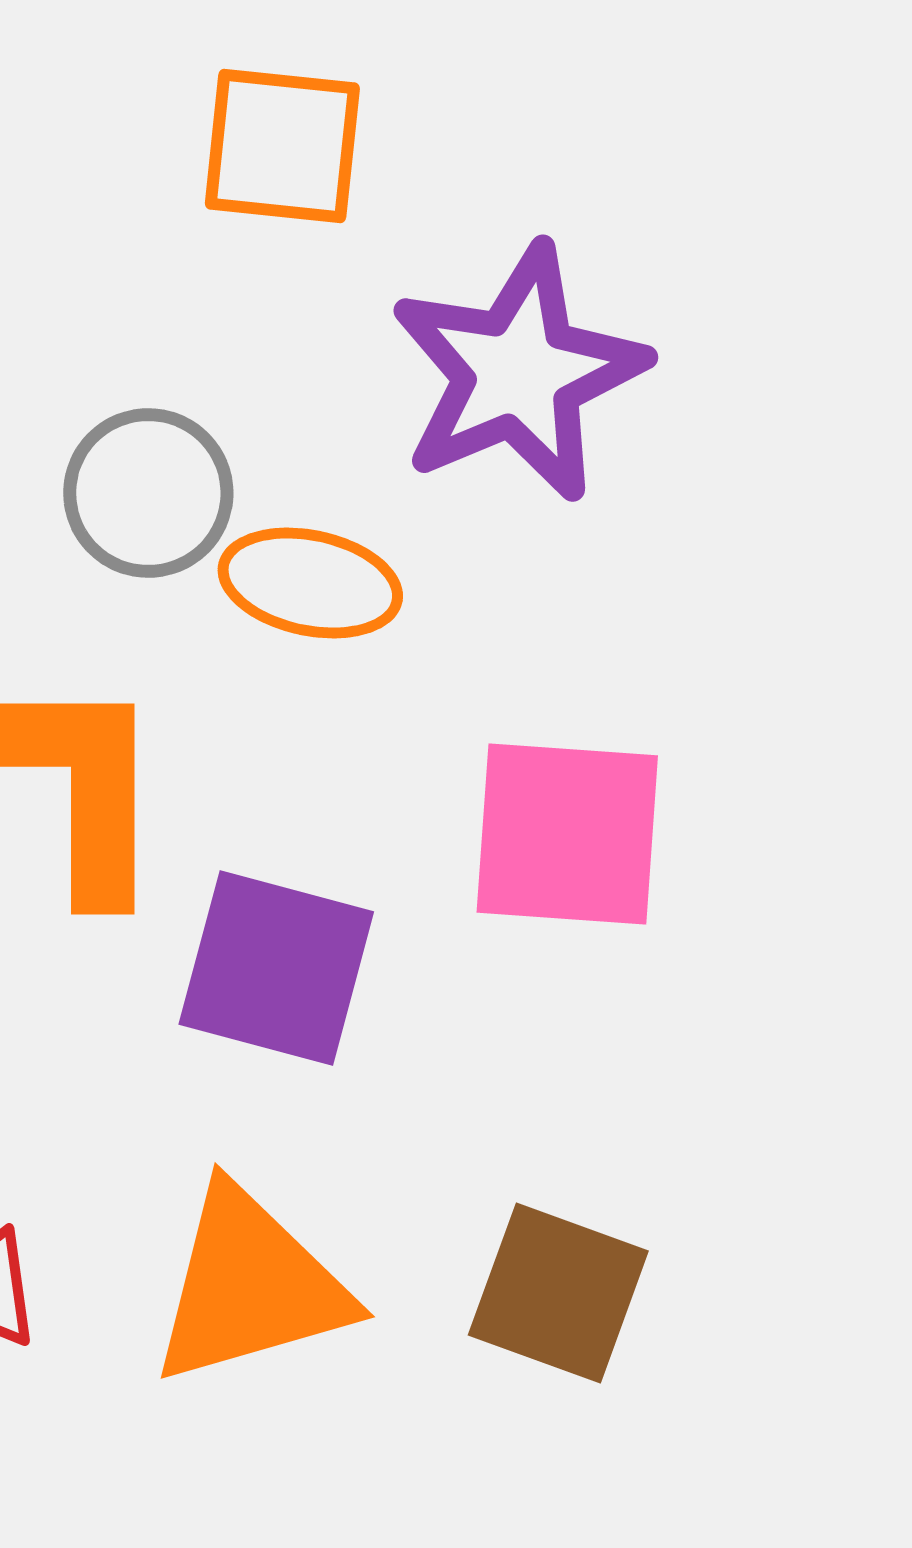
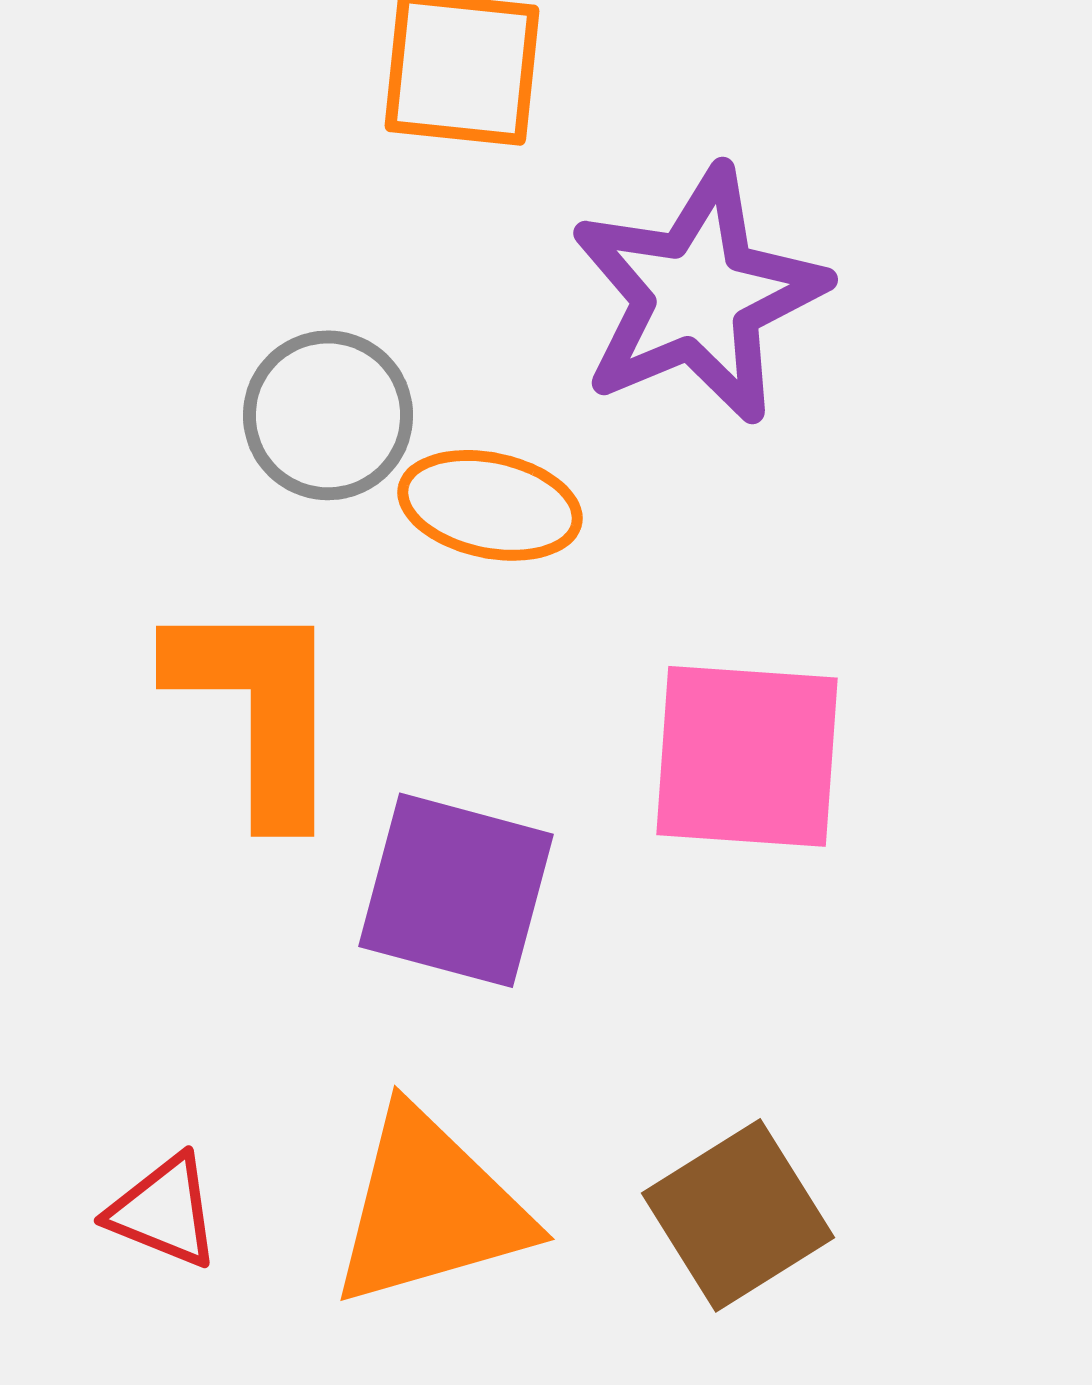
brown square: (558, 1293) -> (738, 1215), turned 38

